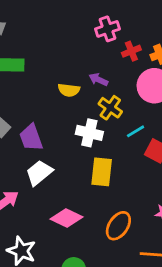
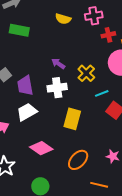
purple arrow: (98, 80) -> (58, 64), moved
yellow semicircle: (69, 90) -> (63, 19), moved
white cross: (89, 133) -> (57, 88), moved, turned -30

